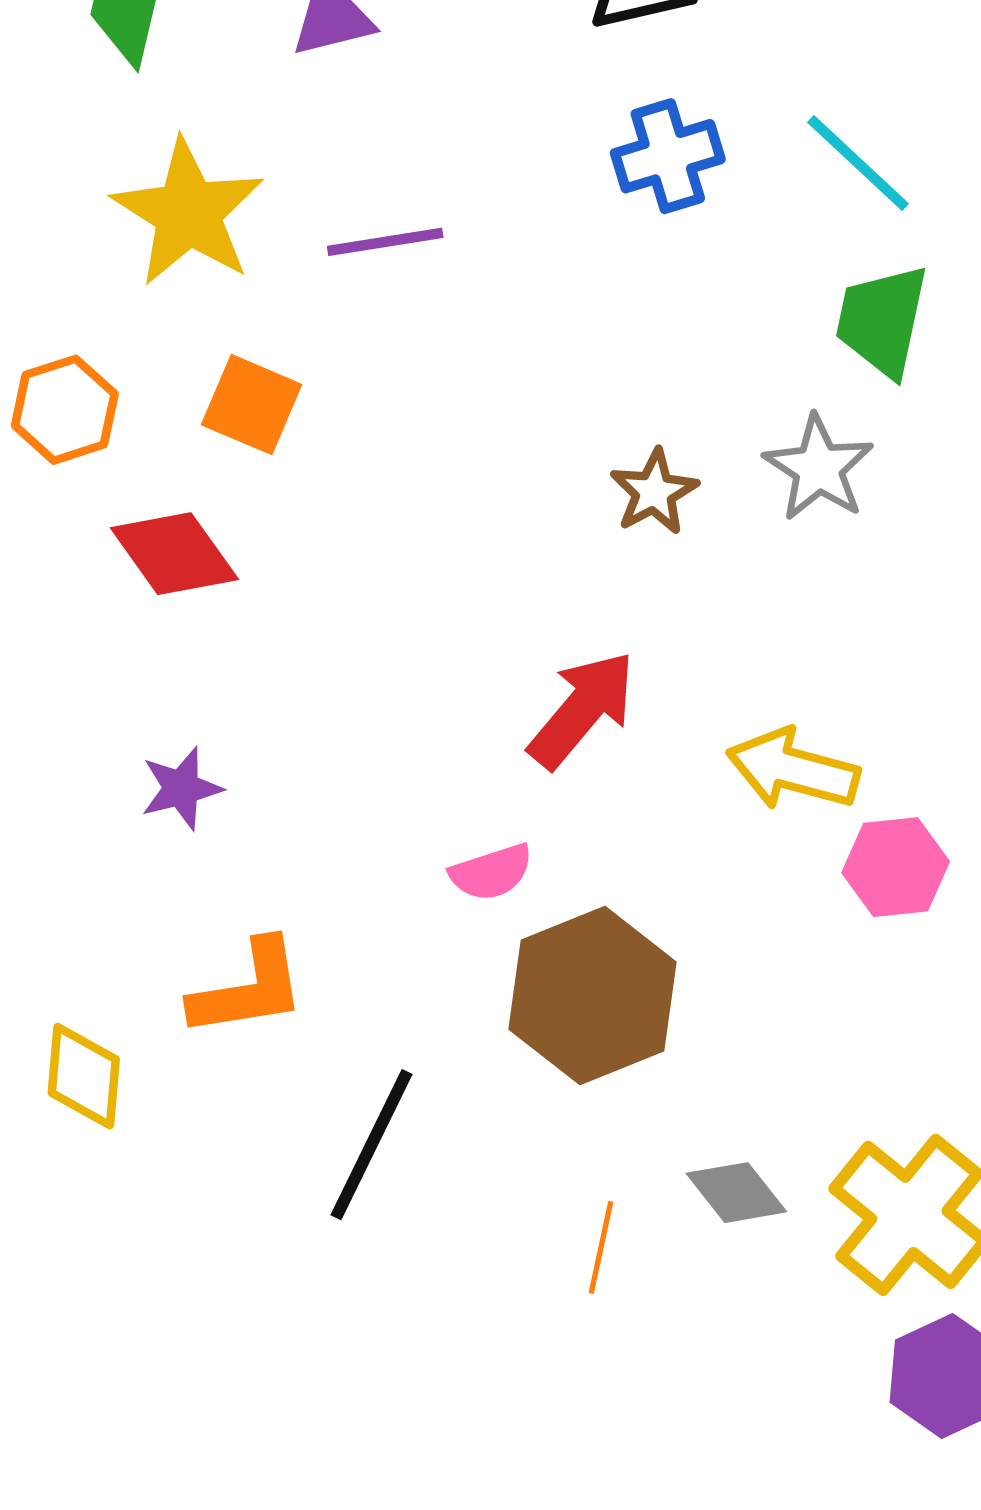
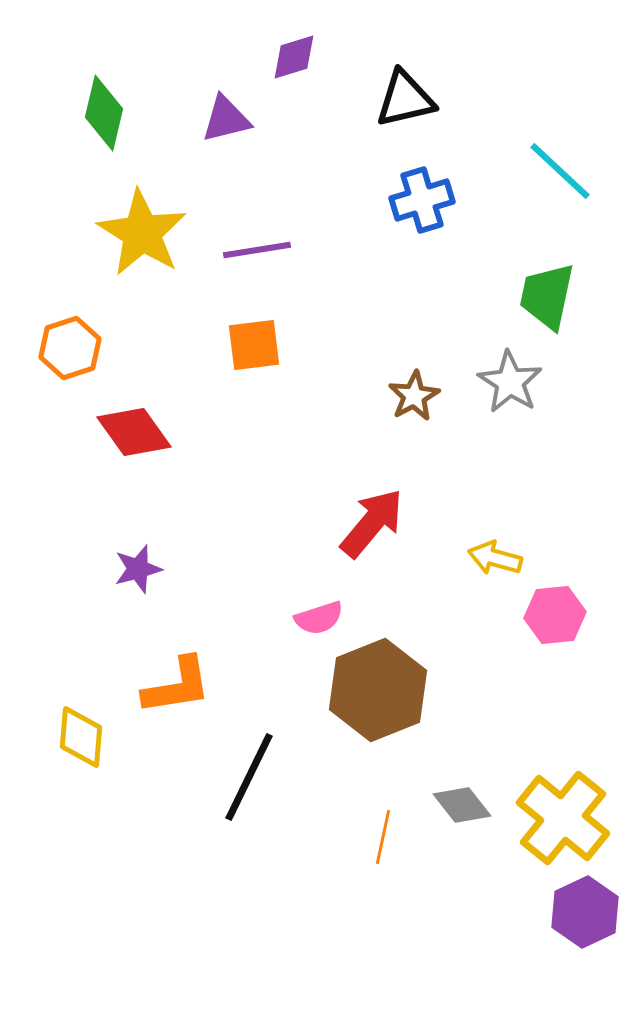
cyan line: (858, 163) -> (560, 171), moved
orange square: (252, 405) -> (254, 345), moved, turned -30
yellow arrow: (793, 769) -> (495, 558), size x0.7

